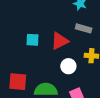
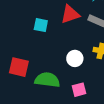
red triangle: (60, 41) -> (70, 14), moved

